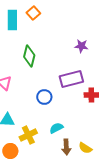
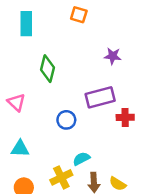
orange square: (33, 13) -> (79, 15), moved, turned -32
yellow cross: (28, 135) -> (61, 177), moved

